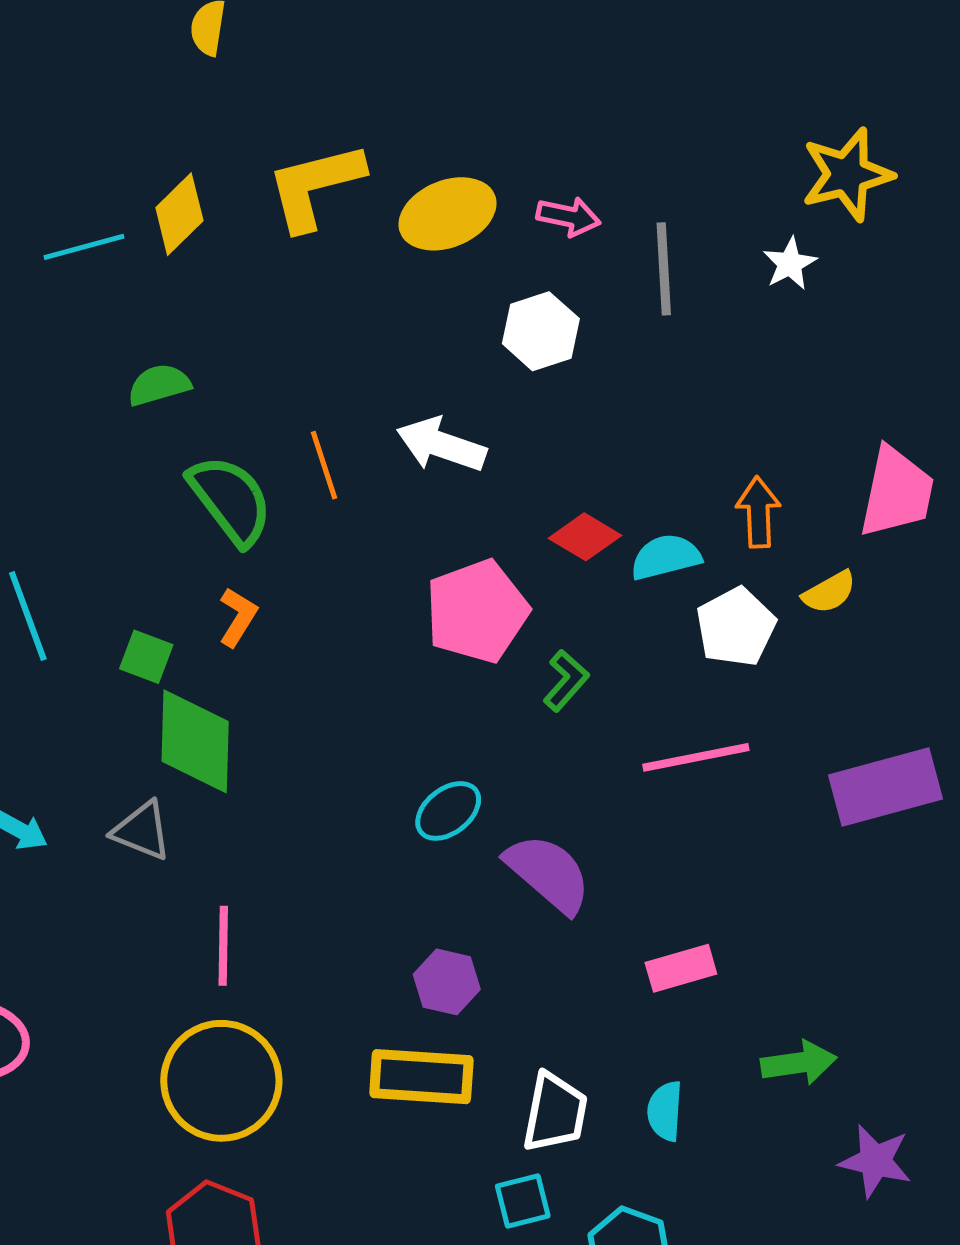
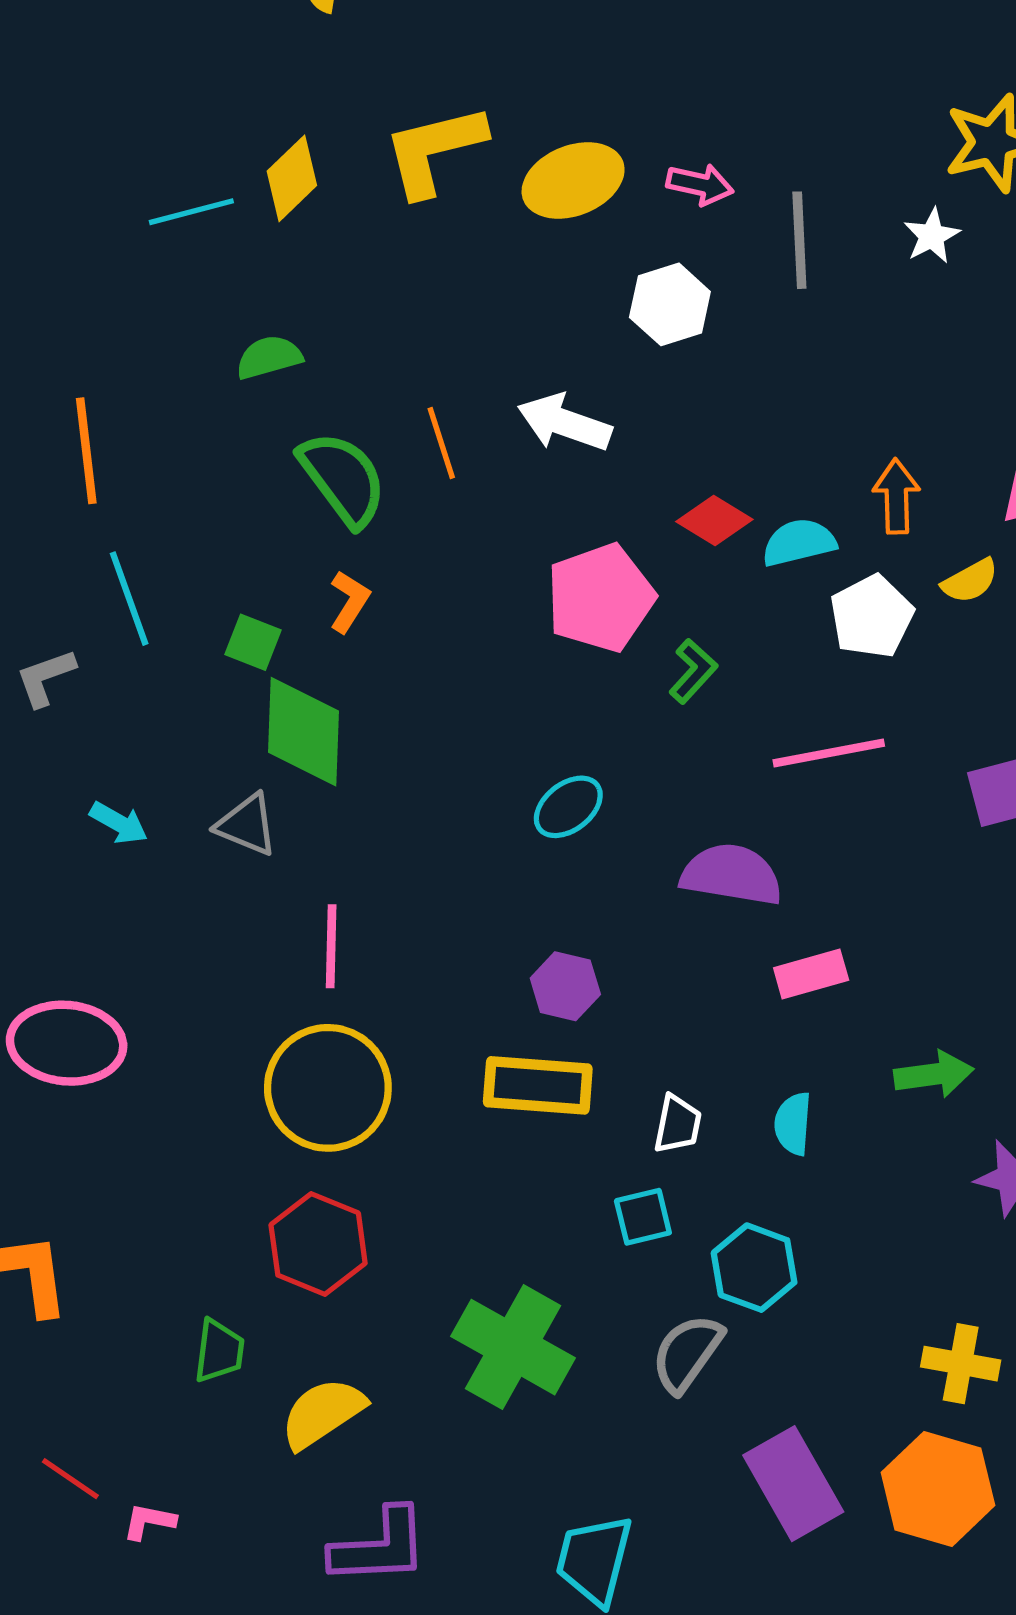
purple semicircle: (548, 873) -> (732, 875), moved, turned -32
white trapezoid: (555, 1112) -> (678, 1124), size x0.7

